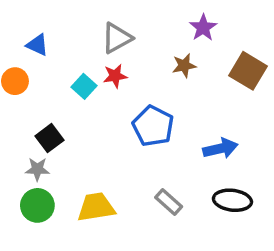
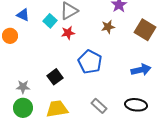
cyan square: (84, 86) -> (50, 21), moved
black square: (49, 138) -> (55, 77), moved
blue arrow: (220, 148) -> (141, 70), moved

